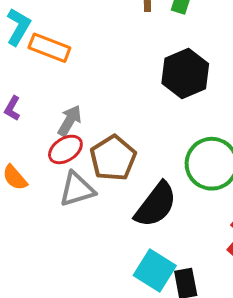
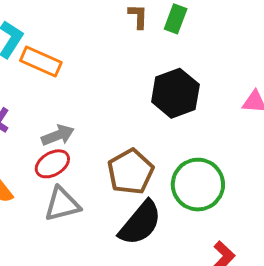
gray arrow: (70, 121) -> (58, 135), turned 36
brown pentagon: (113, 158) -> (130, 172), moved

